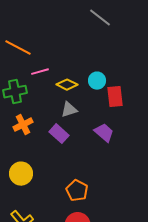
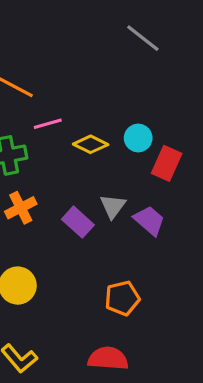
red rectangle: (115, 97) -> (167, 163), turned 30
gray triangle: (69, 110) -> (113, 206), moved, turned -36
orange pentagon: (77, 191) -> (122, 298), moved, turned 30

